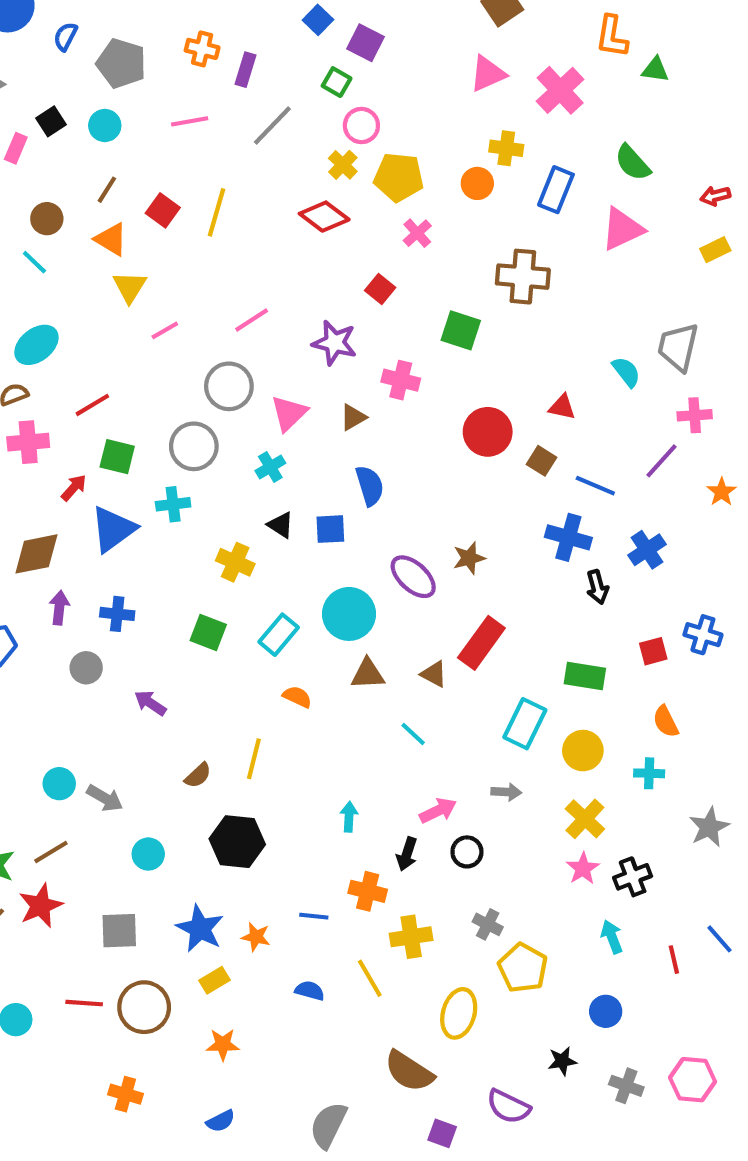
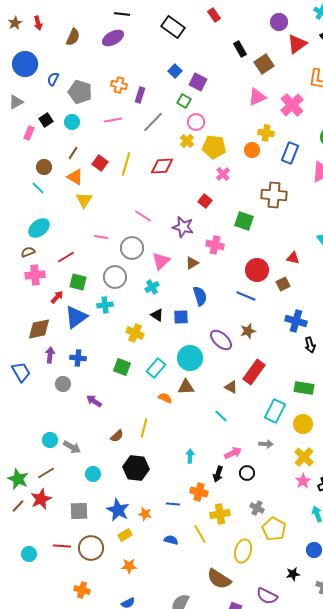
red diamond: (324, 217) -> (162, 166), moved, turned -40
pink line: (252, 320) -> (143, 216), turned 66
pink line: (165, 330) -> (101, 237), moved, turned 40
brown square: (541, 461) -> (283, 284), turned 32
blue line: (595, 486) -> (246, 296), moved
brown triangle: (368, 674) -> (186, 387), moved

